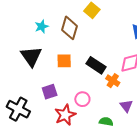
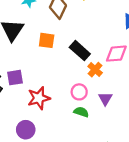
purple square: (50, 92) -> (15, 78), moved
pink circle: (82, 99) -> (79, 92), moved

